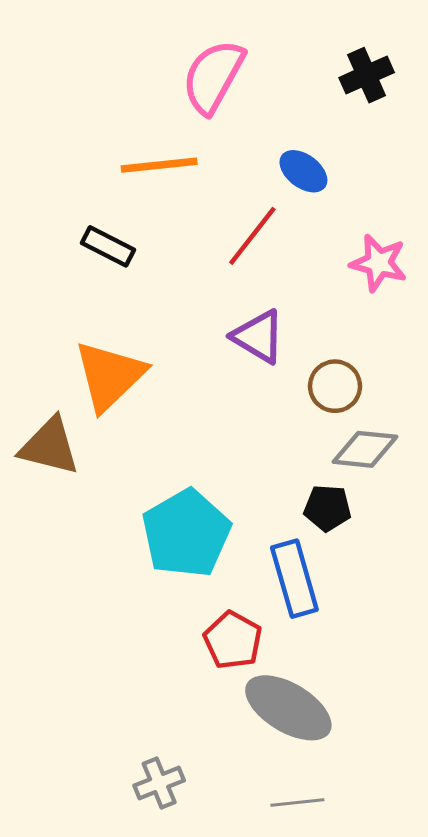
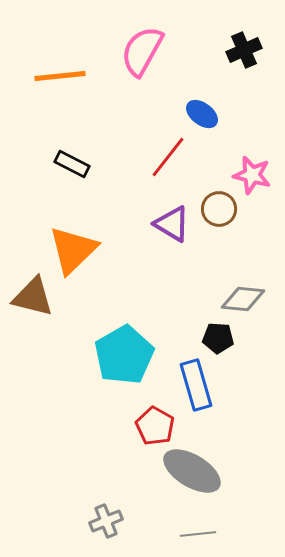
orange line: (159, 165) -> (60, 76), moved
brown circle: (335, 386) -> (219, 209), moved

